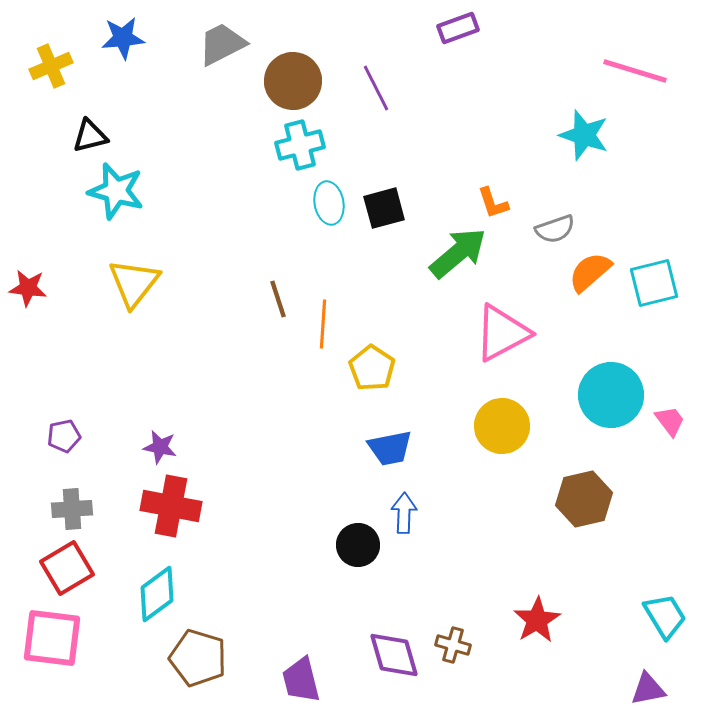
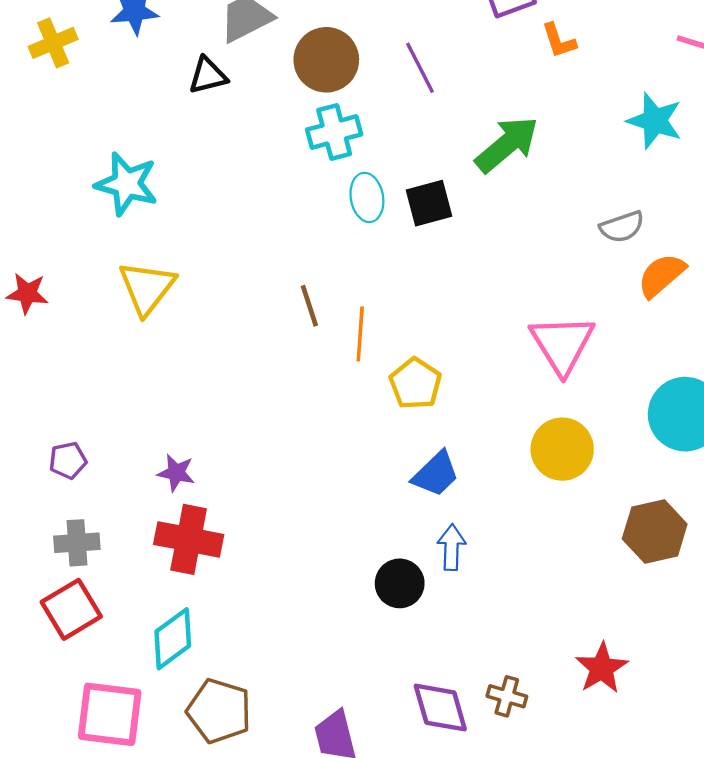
black triangle: (90, 136) -> (208, 76), moved
orange L-shape: (493, 203) -> (559, 41), moved
green arrow: (458, 253) -> (507, 144), moved
pink triangle: (502, 333) -> (562, 344), turned -34
blue trapezoid: (390, 448) -> (436, 474), turned -33
pink square: (52, 638) -> (110, 714), moved

